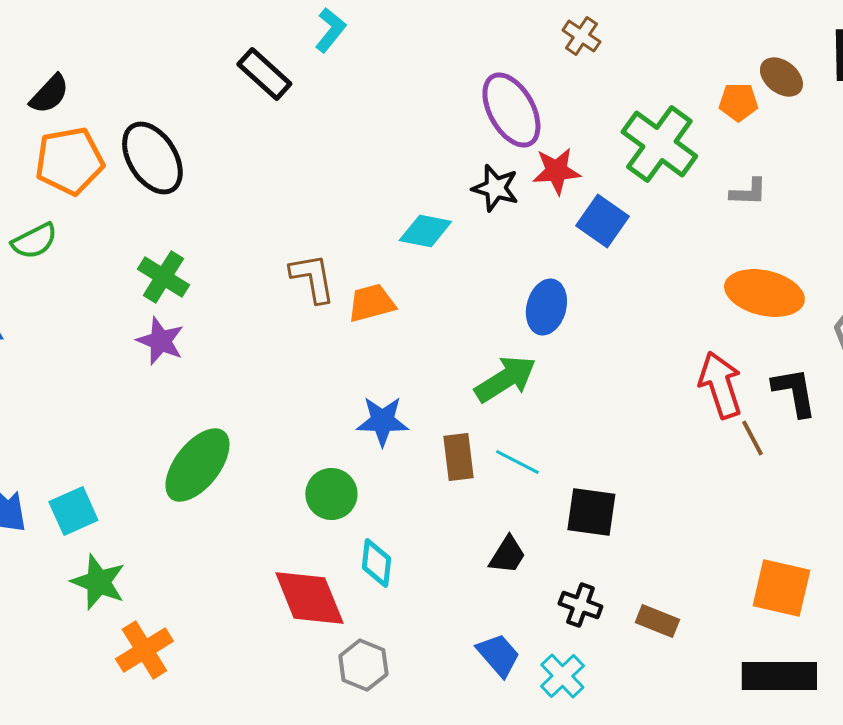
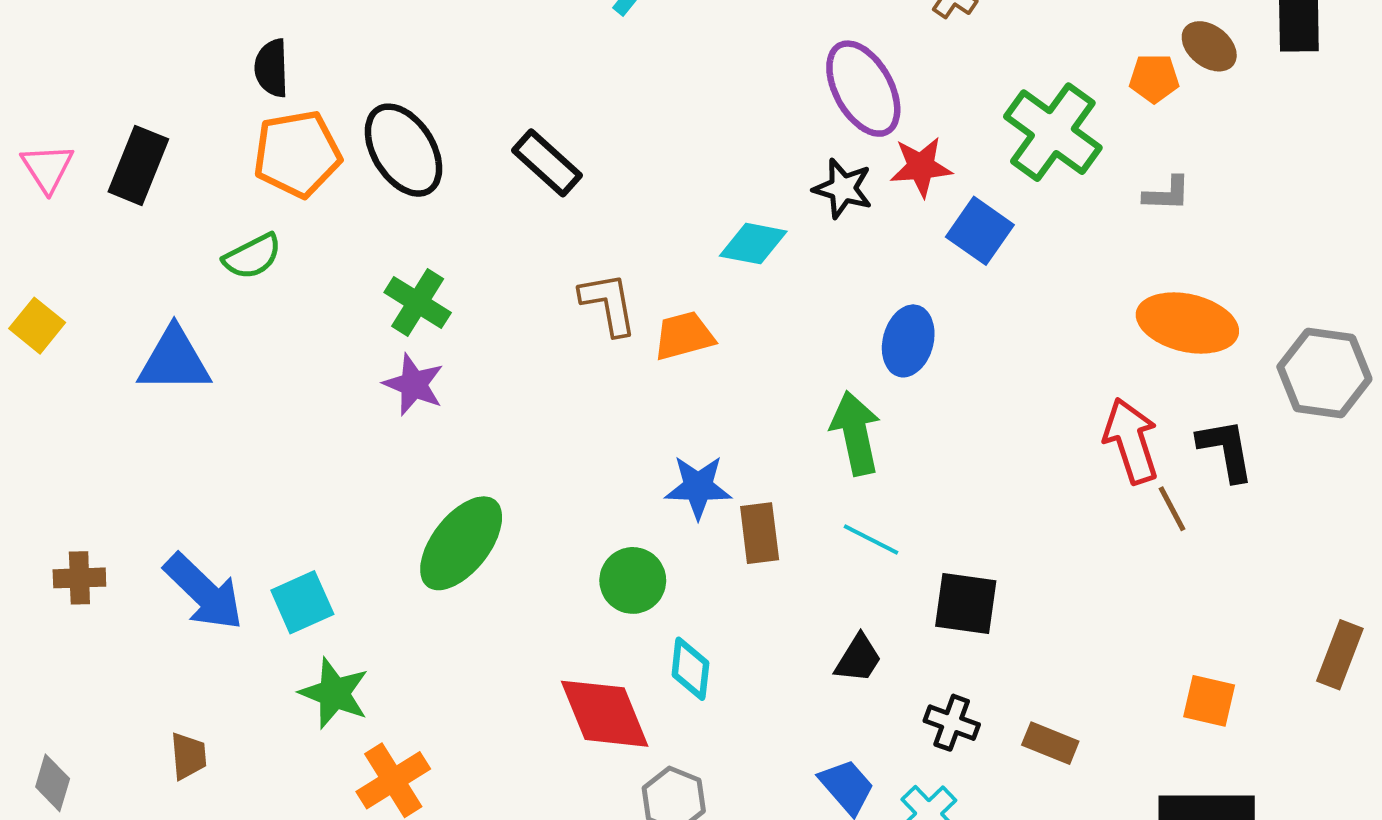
black rectangle: (264, 74) -> (547, 163), moved
black semicircle: (49, 94) -> (272, 68), turned 135
green arrow: (505, 379) -> (856, 433), turned -70
brown rectangle: (458, 457) -> (760, 533), moved
orange square: (781, 588) -> (1209, 701), size x0.7

